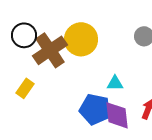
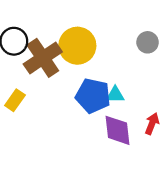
blue pentagon: (95, 109) -> (93, 96), moved

